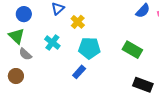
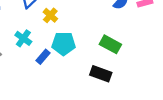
blue rectangle: (79, 72) -> (43, 57), moved
black rectangle: (143, 85) -> (101, 74), moved

